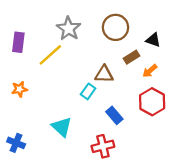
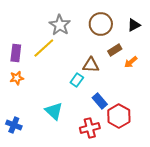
black triangle: (153, 40) -> (134, 25), moved, turned -48
purple rectangle: (18, 42) -> (16, 53), moved
red hexagon: (152, 102) -> (119, 116), moved

